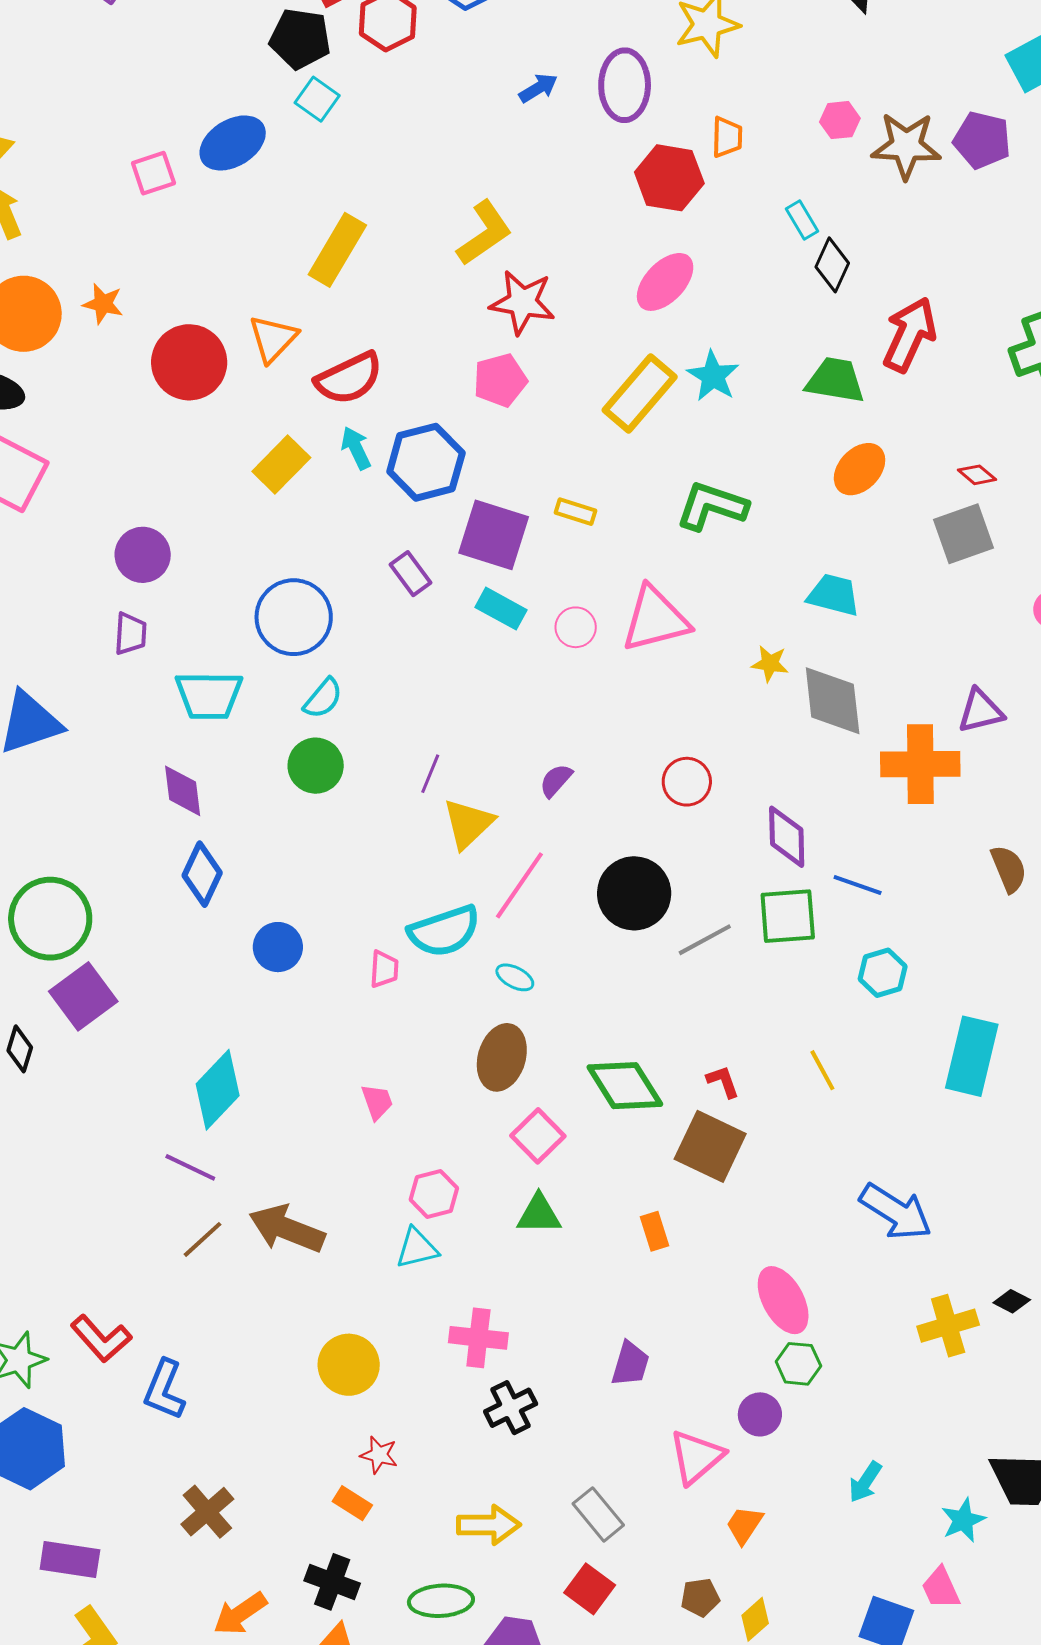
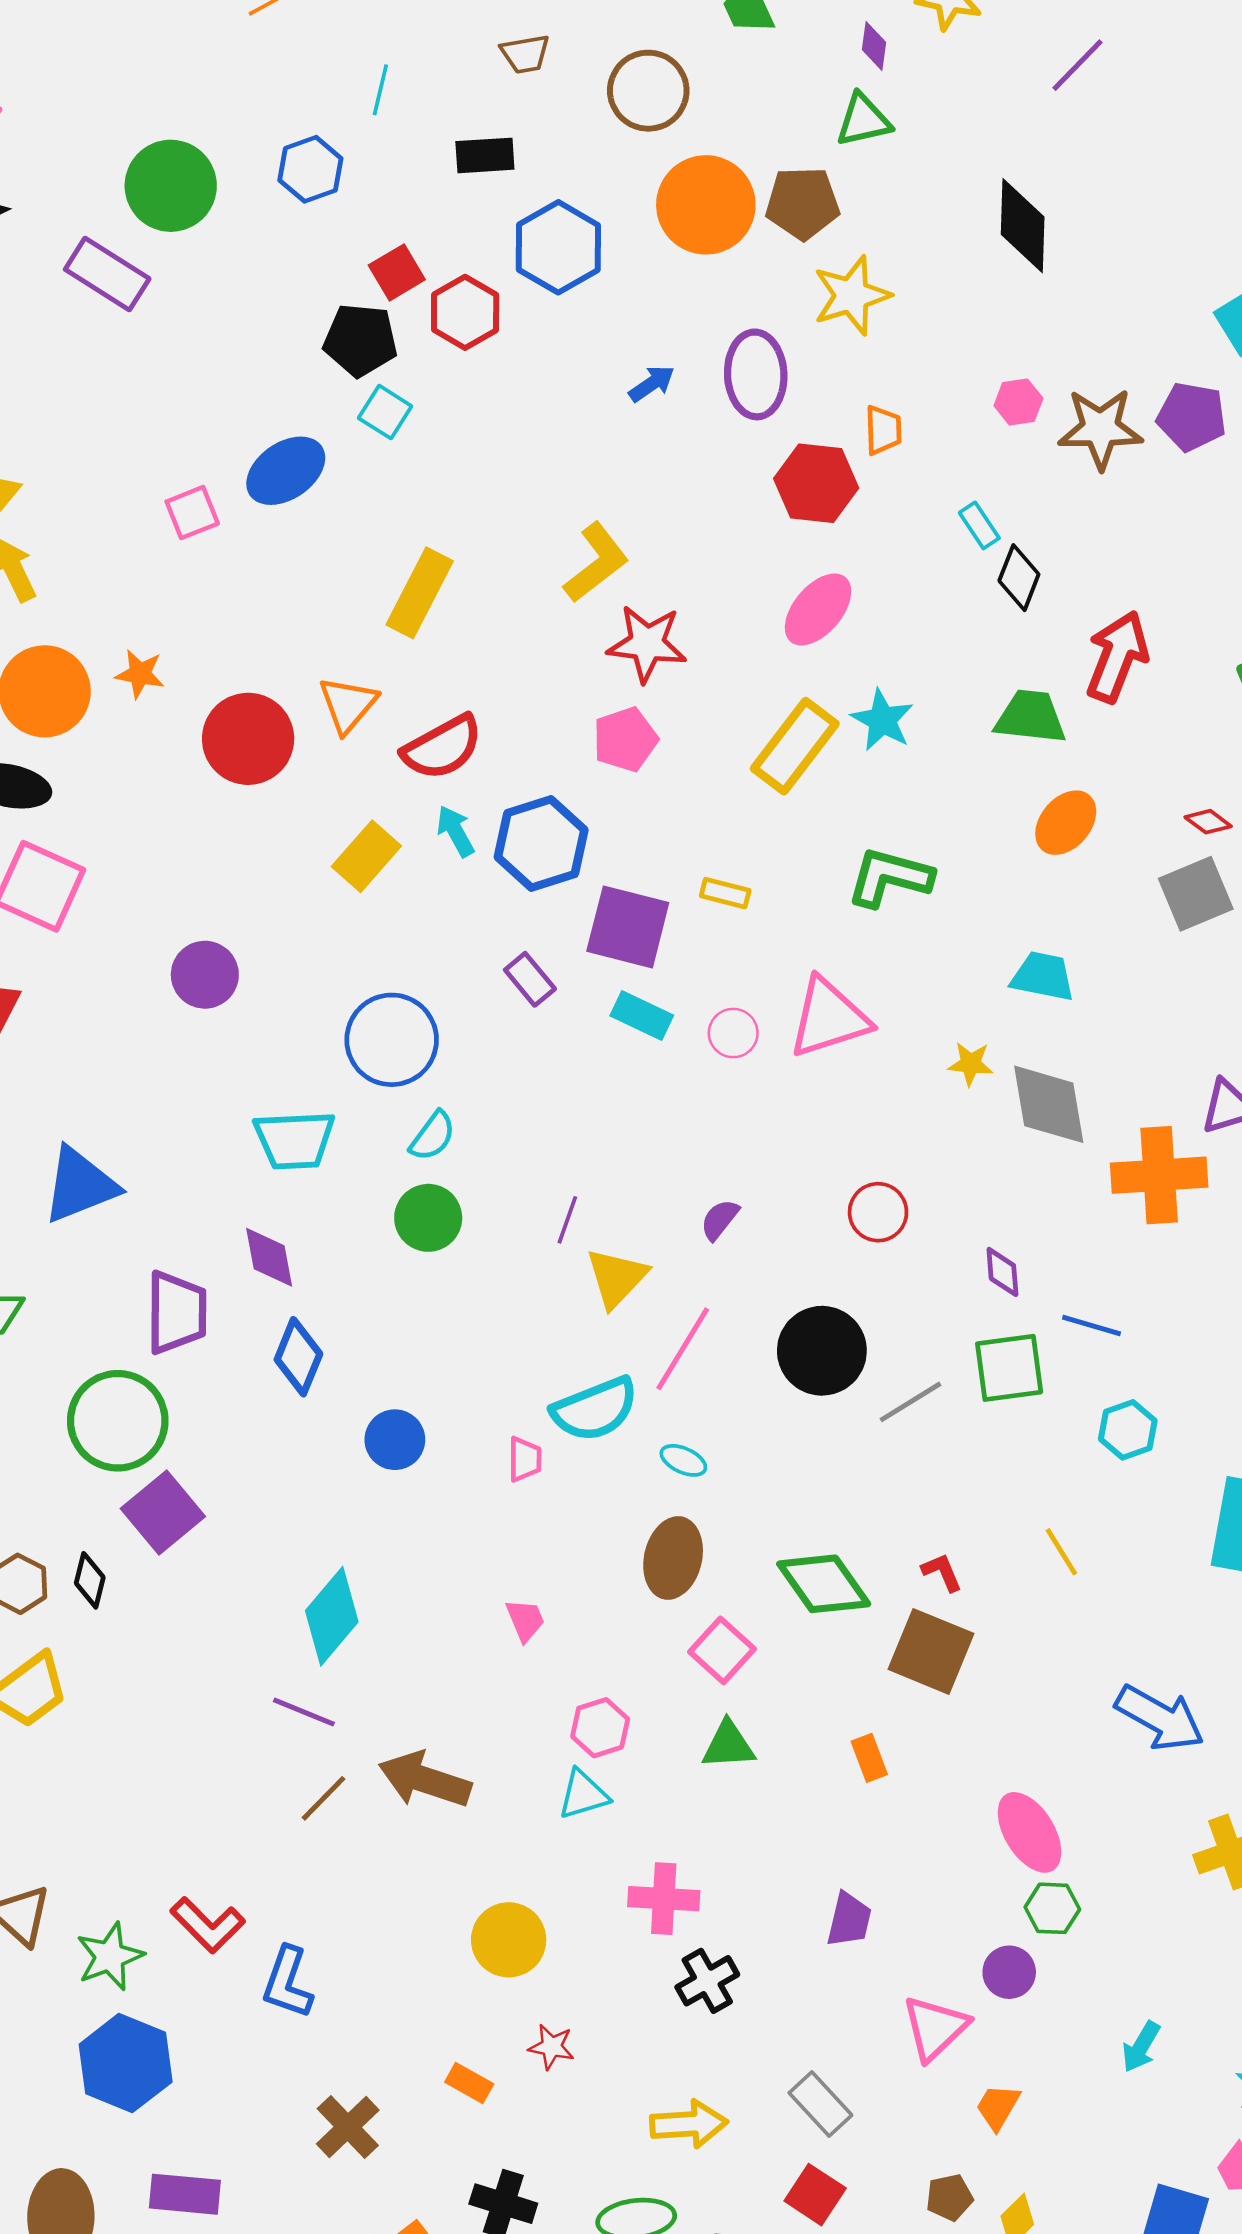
purple trapezoid: (130, 634) -> (177, 1312), moved, size x1.6
purple diamond: (787, 837) -> (1002, 1272), size x0.7
orange rectangle: (352, 1503) -> (469, 2083), moved

